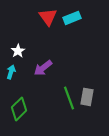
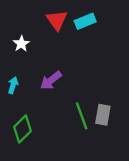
white star: (18, 51) -> (21, 44), moved

